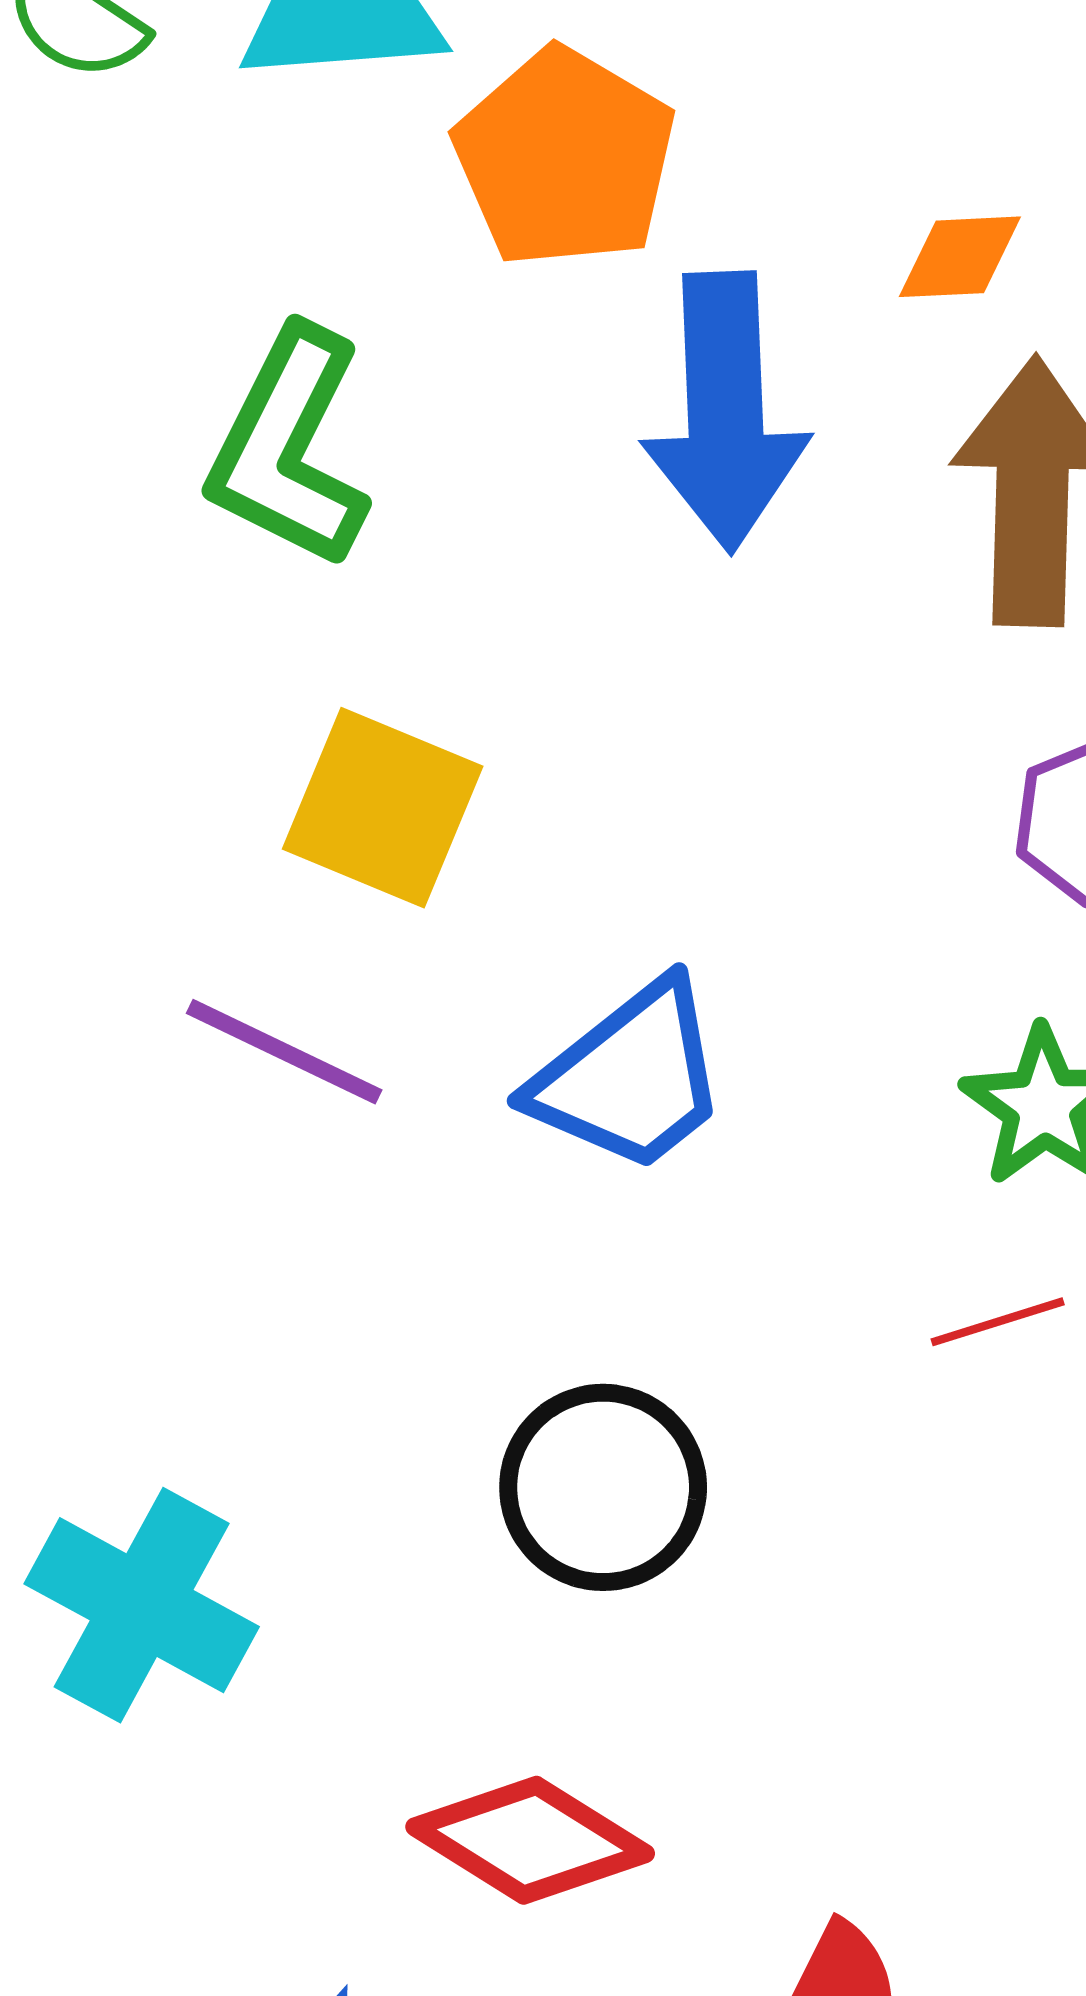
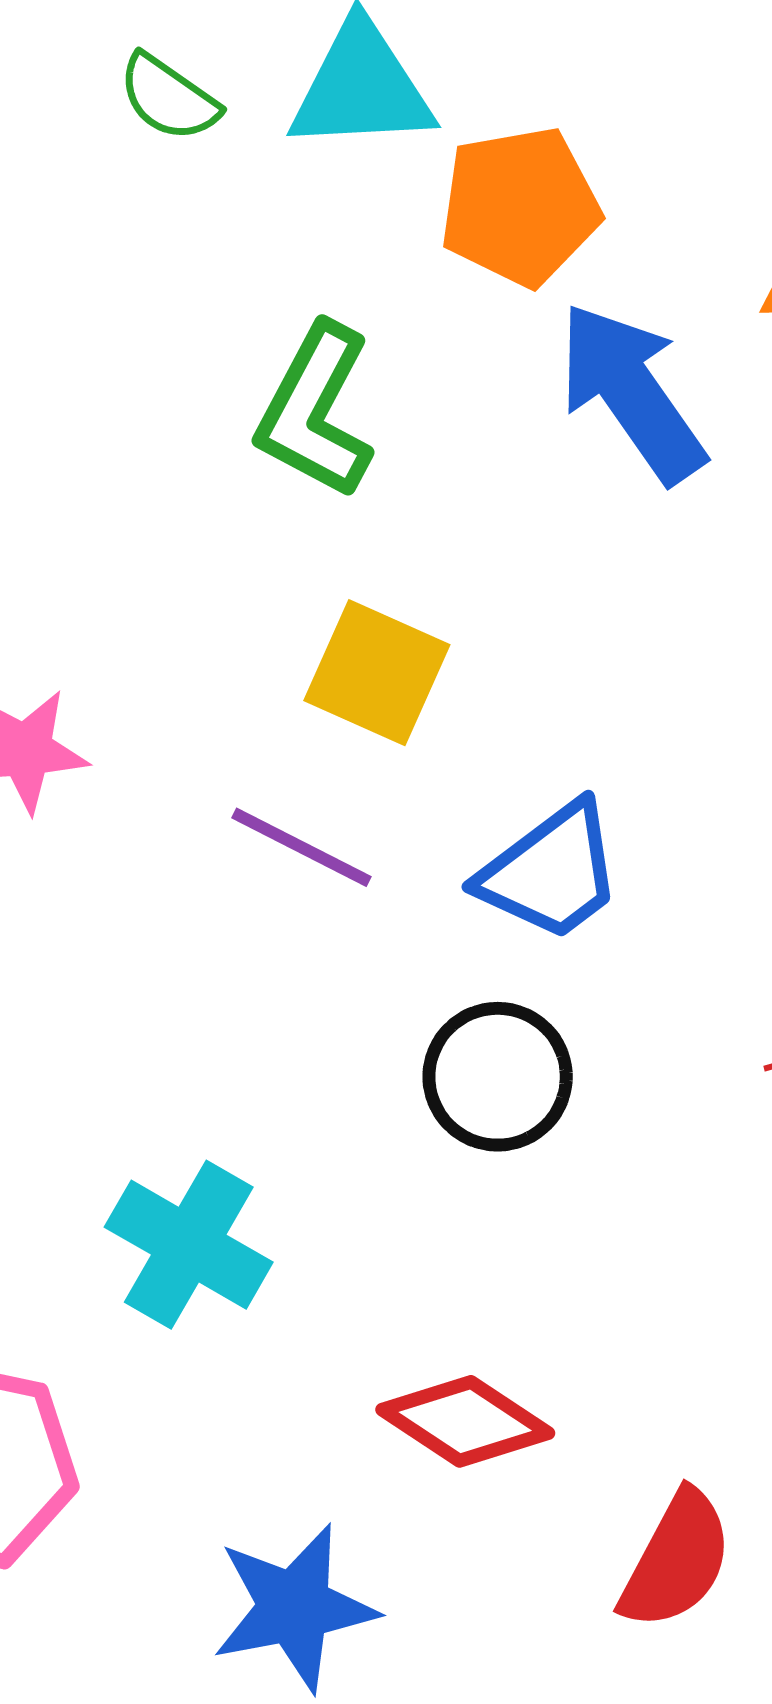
orange pentagon: (565, 158) -> (520, 206), turned 30
blue arrow: (725, 412) -> (631, 393), turned 146
black circle: (603, 1487) -> (498, 1077), moved

